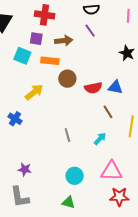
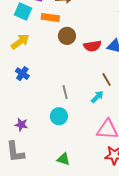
yellow arrow: (34, 92) -> (20, 42), moved
brown line: (108, 112) -> (107, 79), moved
blue cross: (15, 119) -> (22, 74), moved
cyan circle: (75, 176) -> (59, 116), moved

